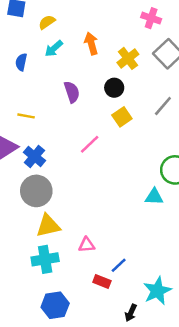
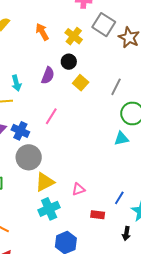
cyan arrow: (54, 49) -> (16, 83), moved, turned -49
purple semicircle: (72, 92) -> (48, 75), moved, turned 54
gray line: (163, 106) -> (116, 87), moved
pink line: (90, 144) -> (51, 116), moved
blue line: (119, 265) -> (119, 198), moved

